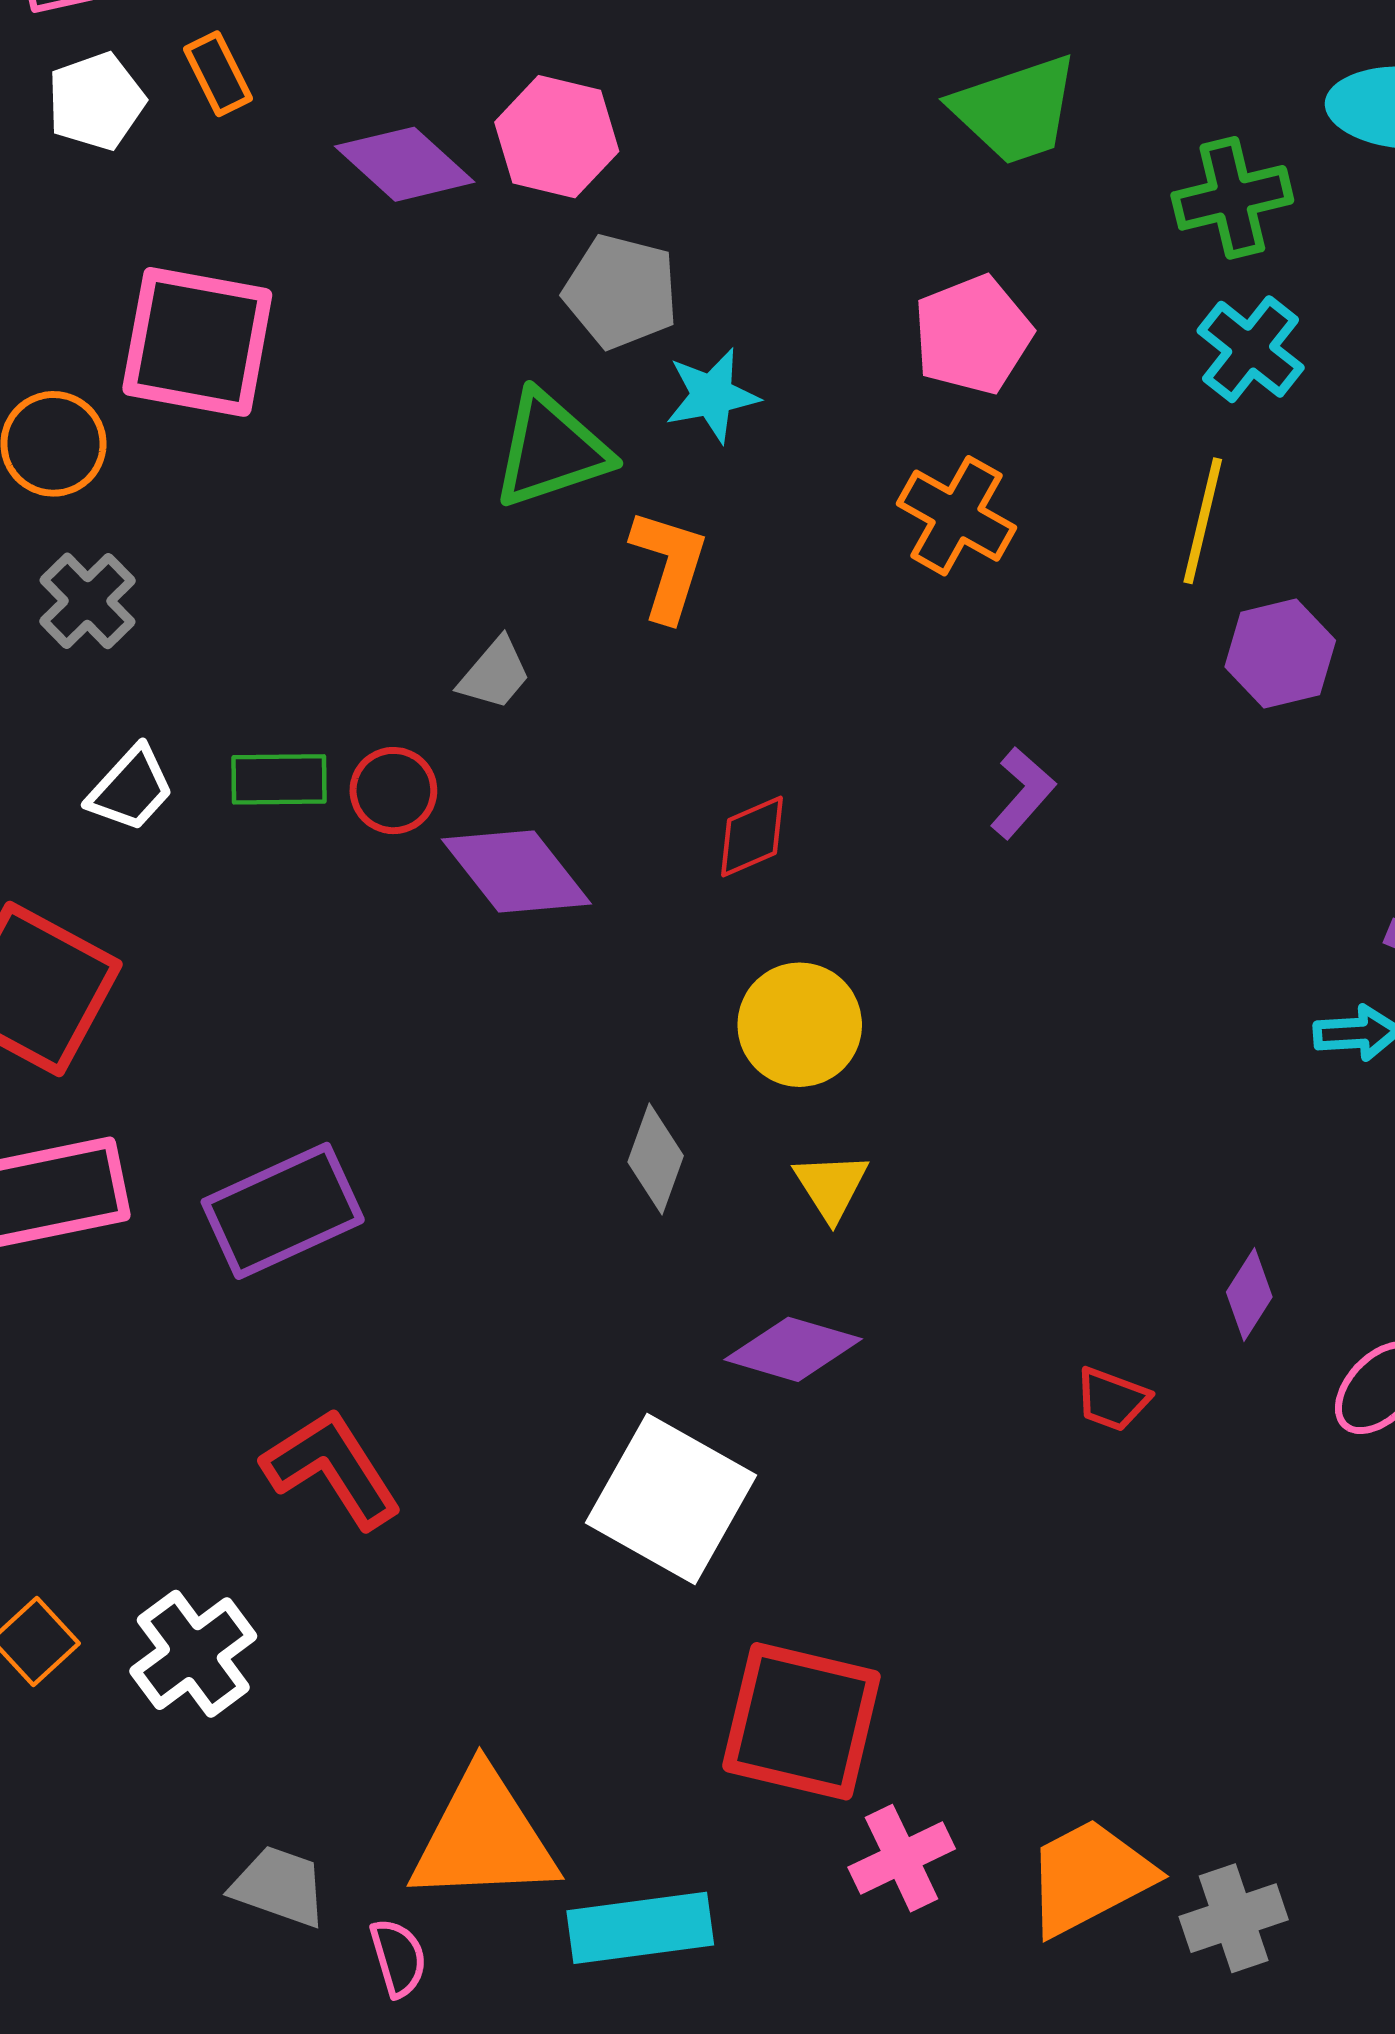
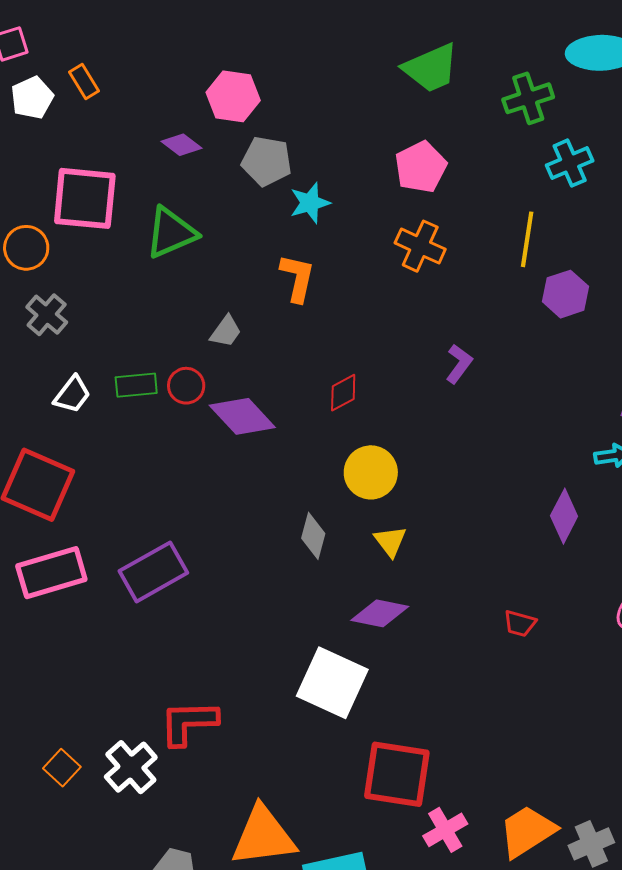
purple diamond: (405, 164) -> (181, 145), moved, size x0.7
cyan cross: (1251, 349) -> (570, 163), moved, turned 33
green triangle: (551, 450) -> (171, 233), moved
purple diamond: (1249, 1295) -> (564, 516), moved, size x1.4
red L-shape: (332, 1468) -> (189, 723), moved, turned -54

